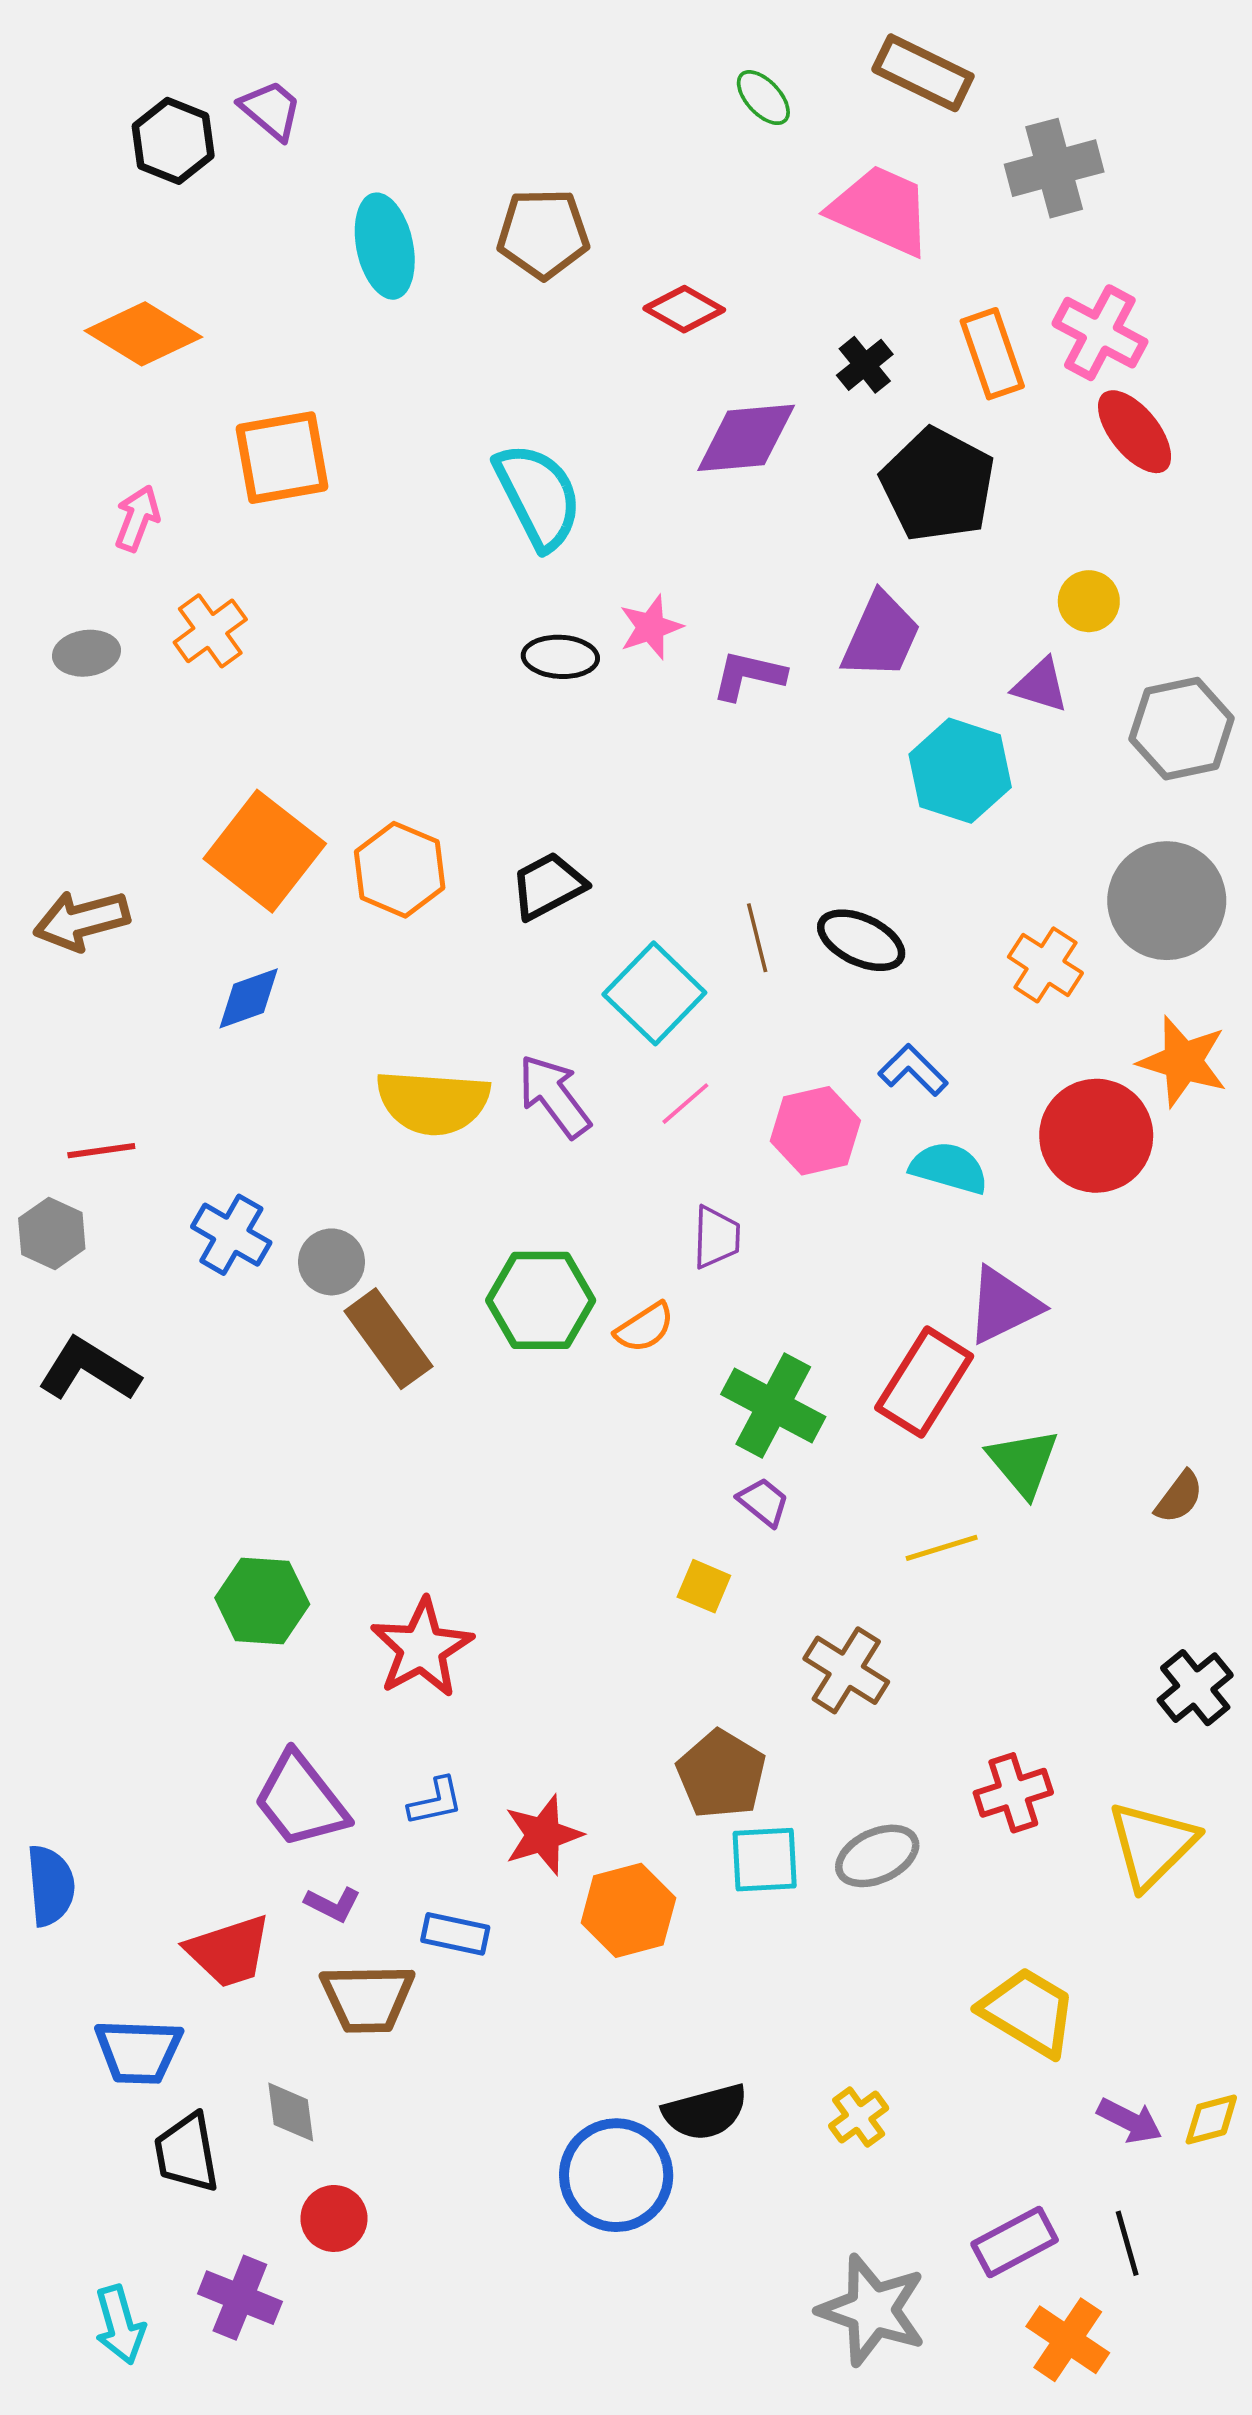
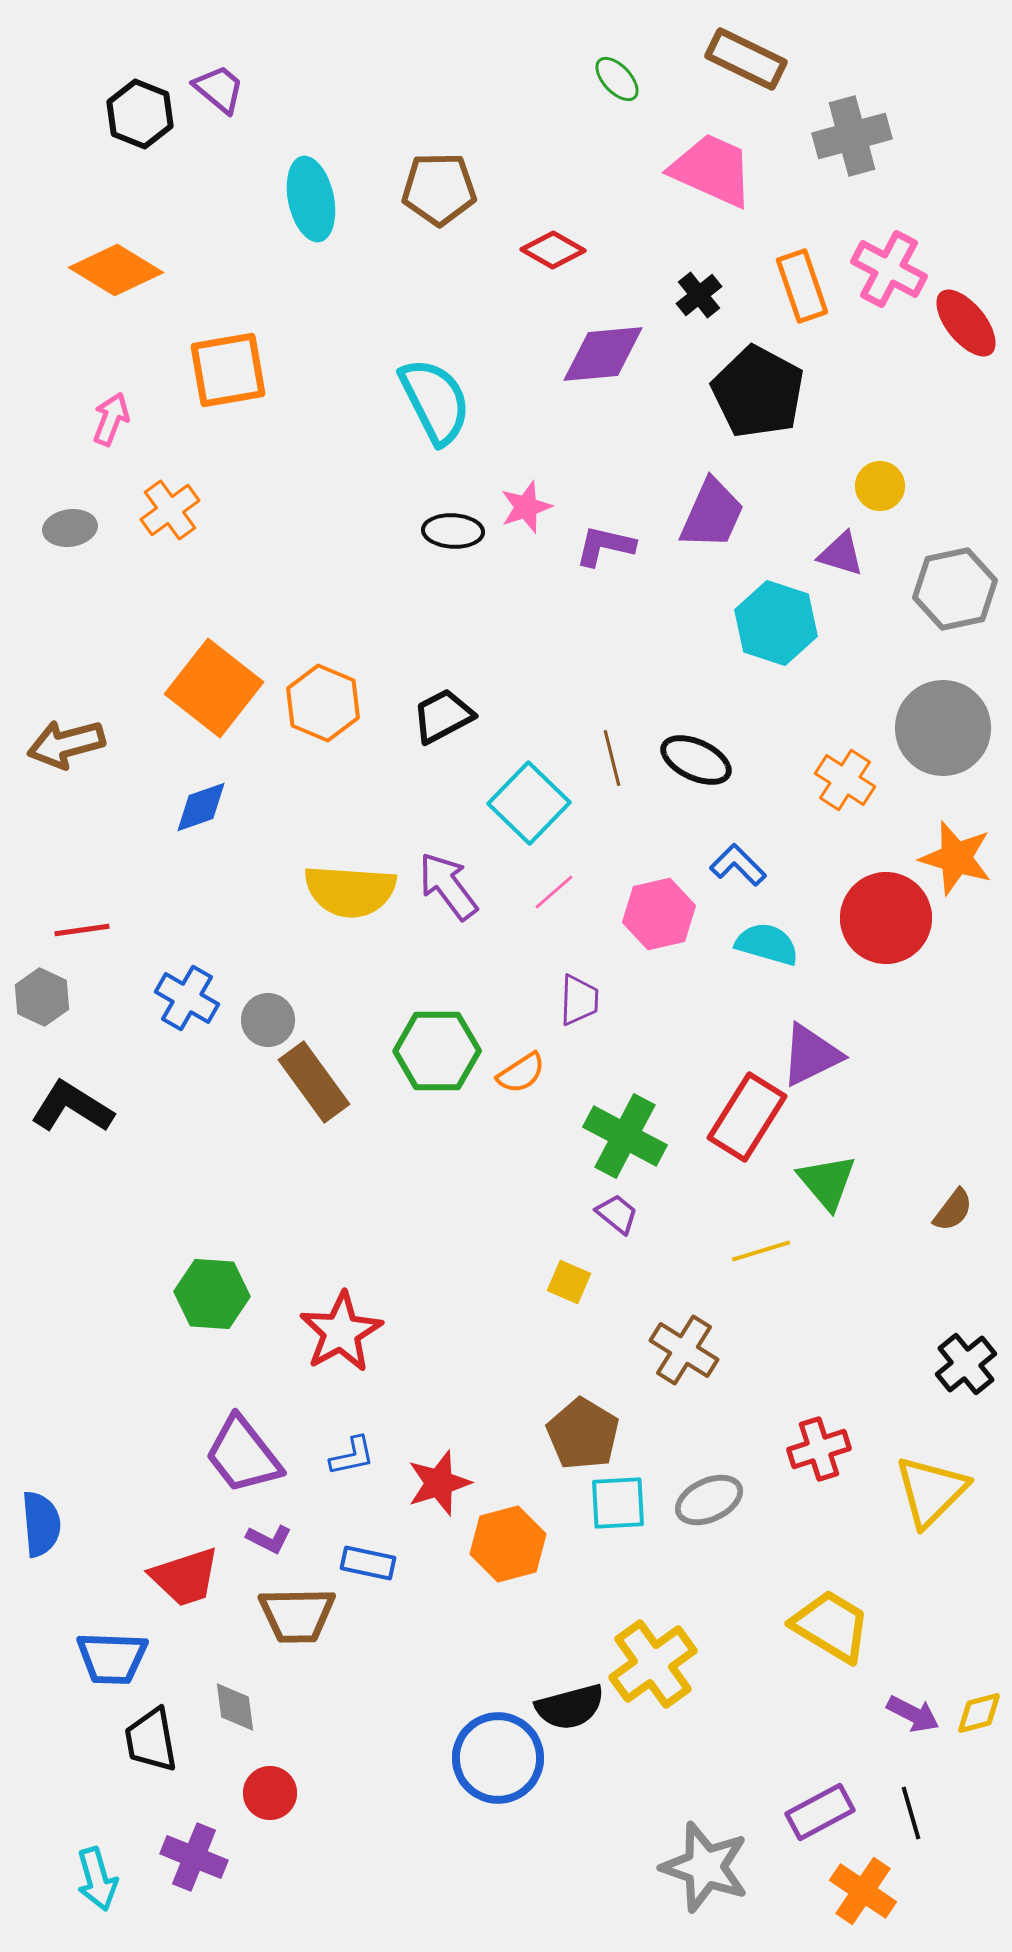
red ellipse: (1135, 432) -> (966, 323), moved
yellow cross: (859, 2117) -> (653, 1664), moved, size x1.8

